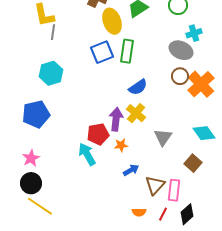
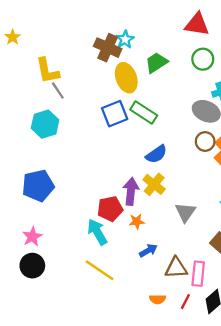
gray line: (53, 32) -> (58, 90), turned -42
green rectangle: (127, 51) -> (144, 112), turned -65
cyan hexagon: (51, 73) -> (45, 124), moved
brown triangle: (155, 185) -> (176, 268), turned 45
yellow line: (40, 206) -> (100, 270), moved

